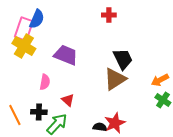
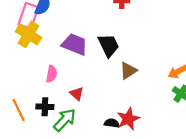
black trapezoid: (123, 59) -> (109, 45), moved
brown triangle: (115, 79) -> (128, 71), size x0.7

